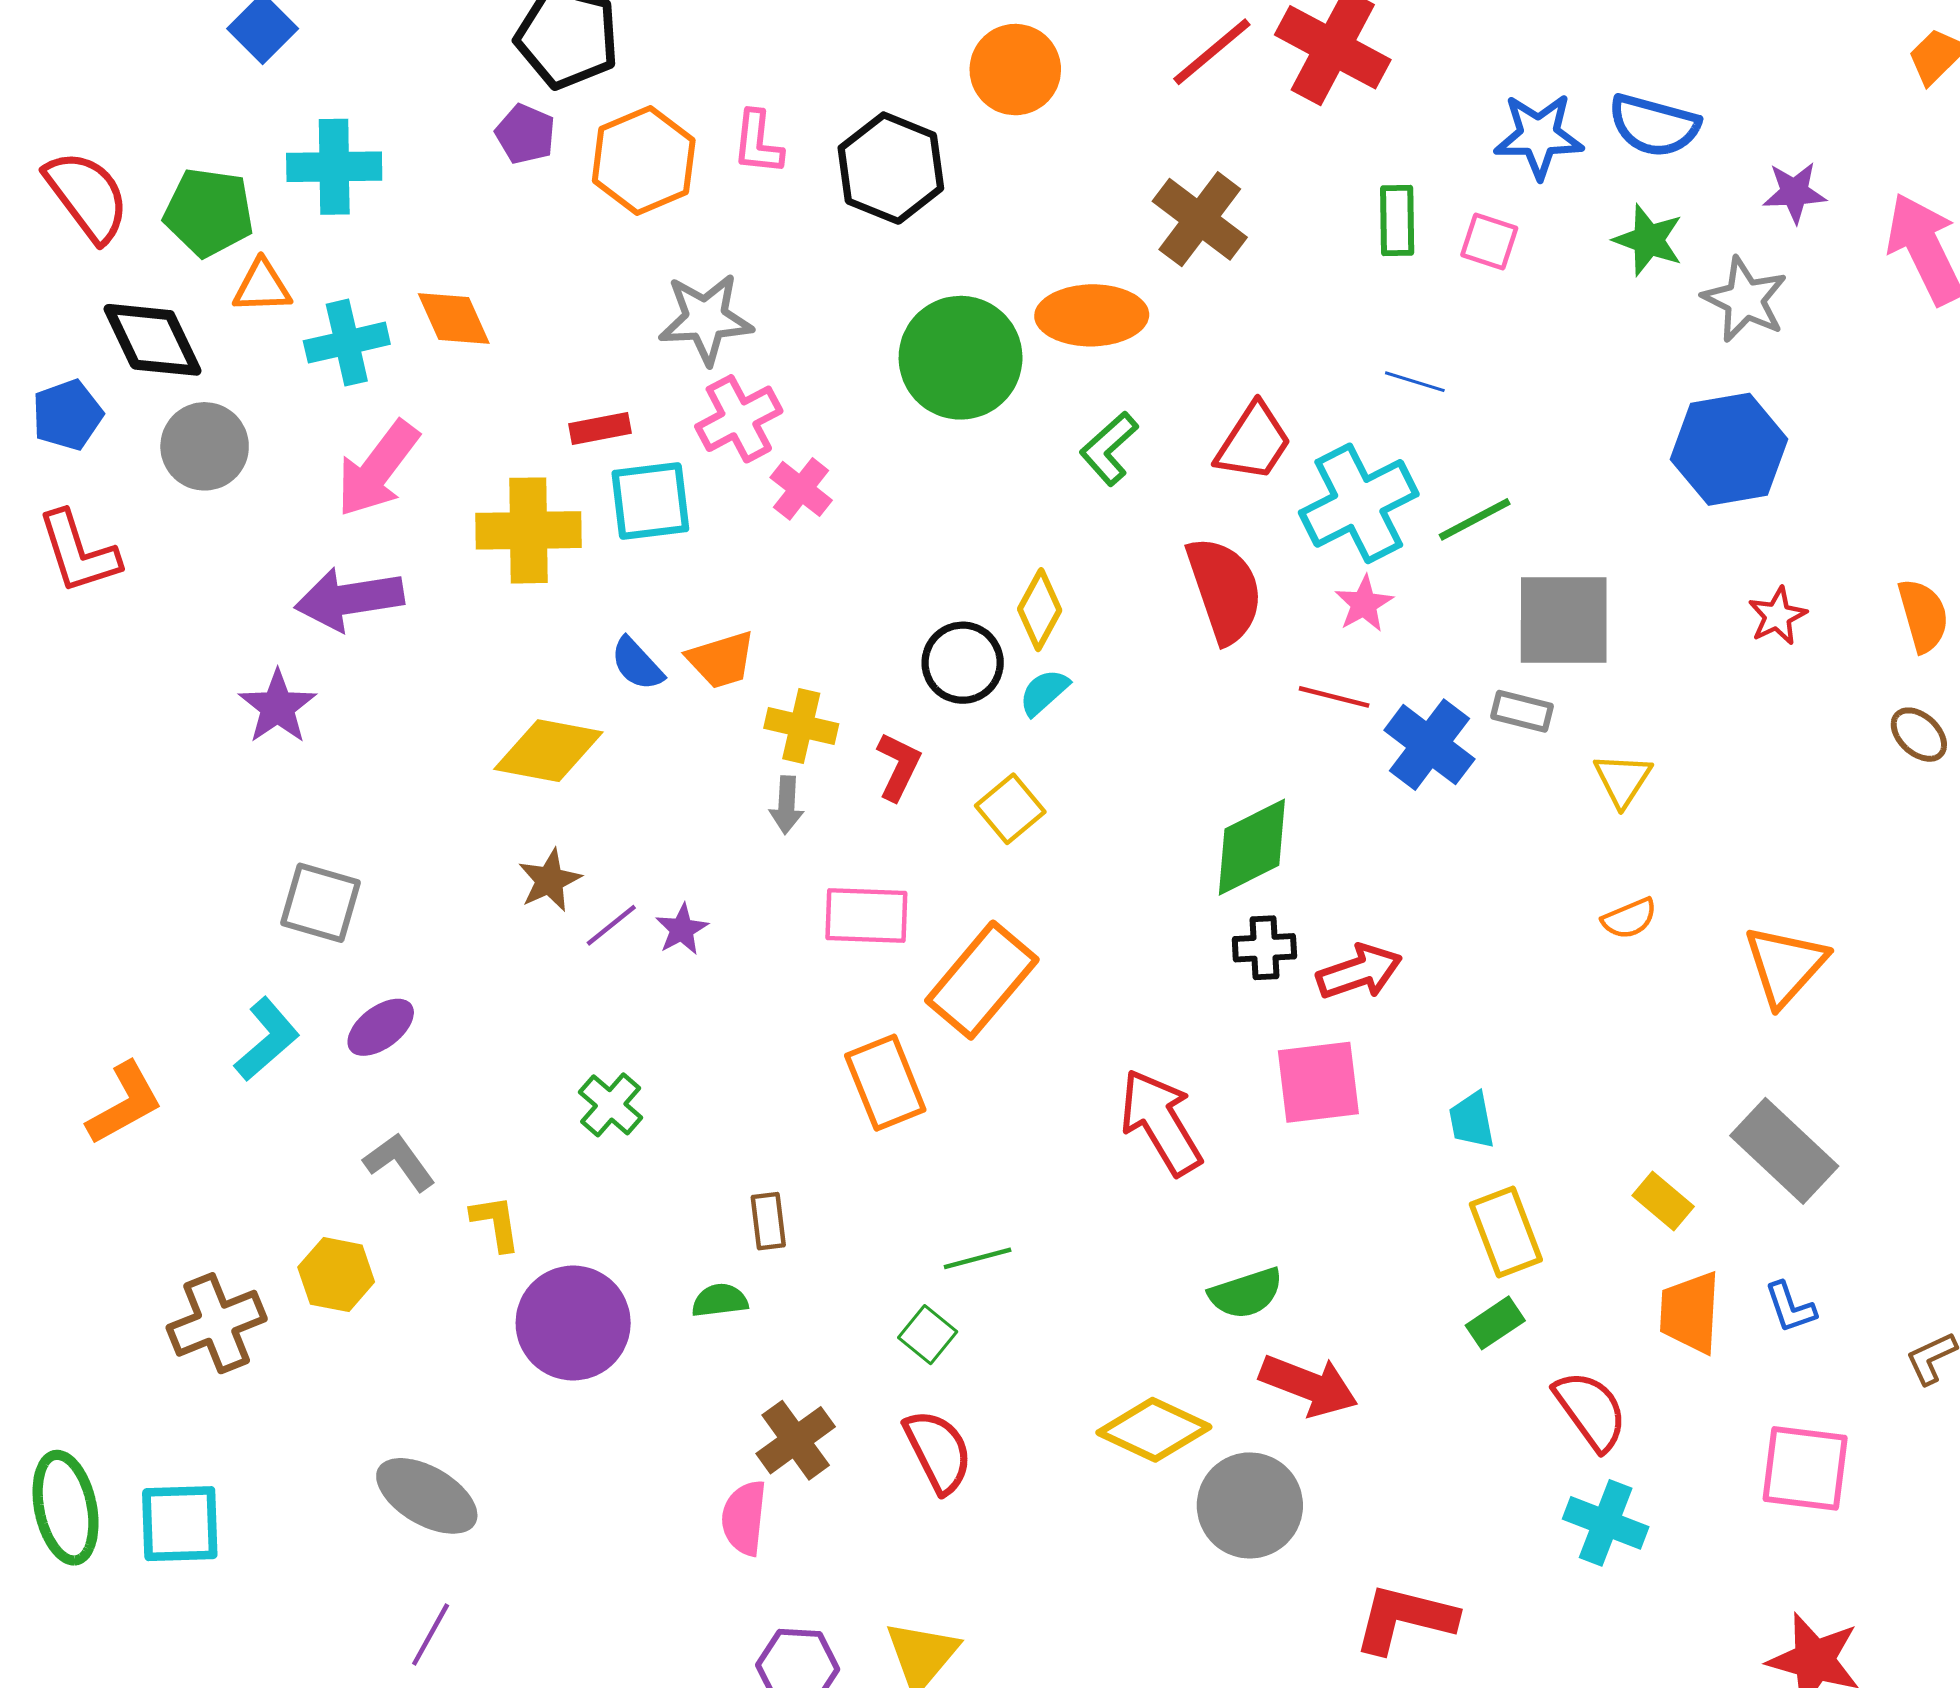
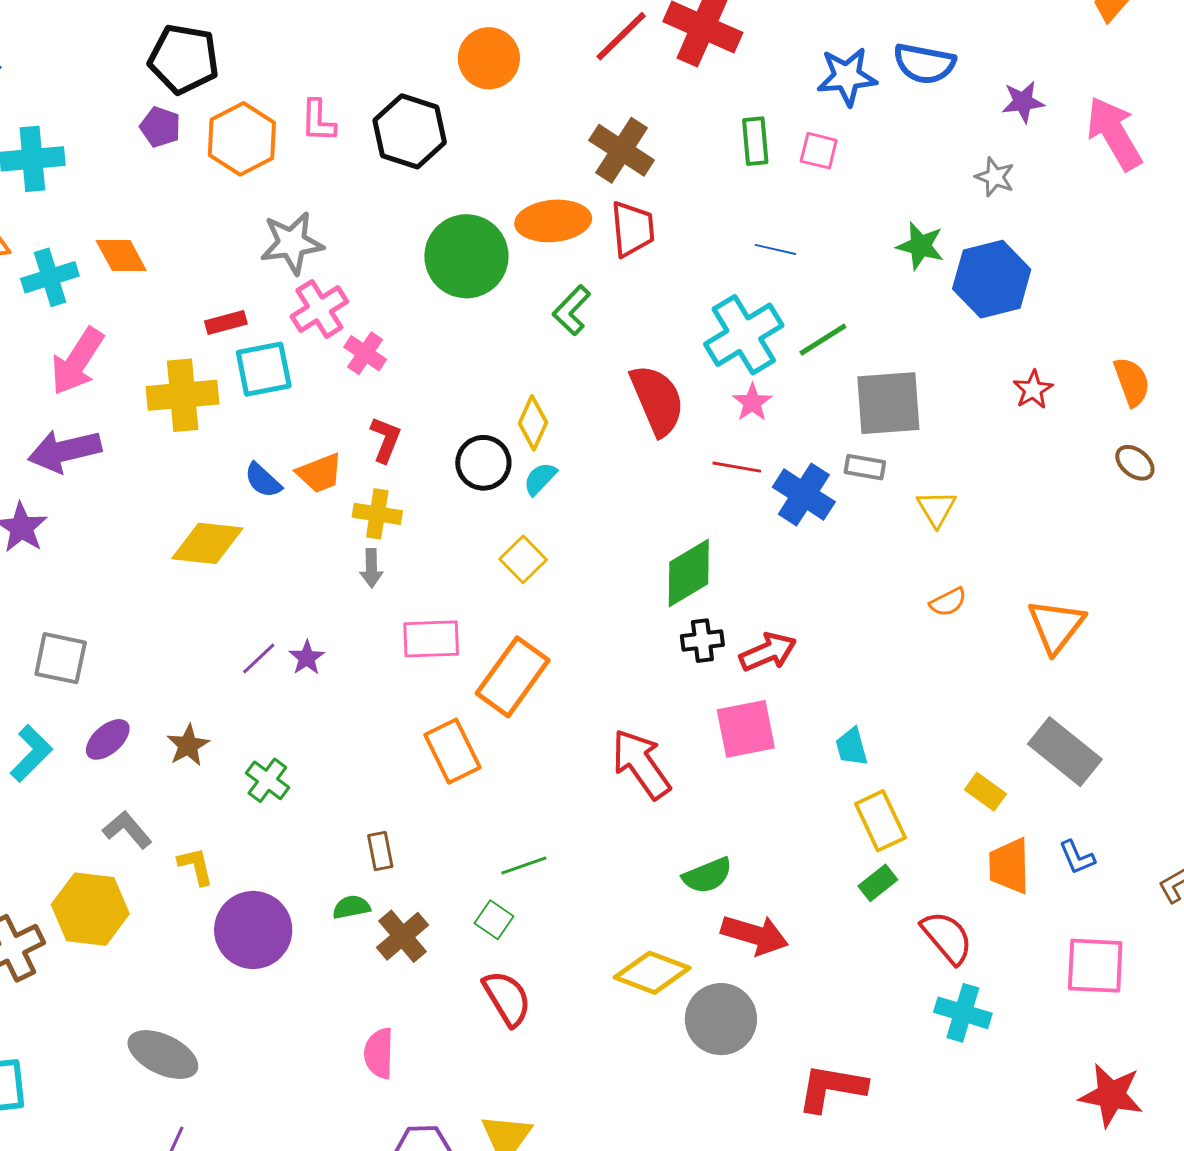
green star: (1648, 240) -> (920, 246), moved
gray star: (1745, 300) -> (995, 177), size x0.7
red trapezoid: (1254, 442) -> (633, 229), moved, turned -34
red L-shape: (898, 766) -> (385, 440), moved
brown star: (550, 880) -> (188, 745), moved
yellow hexagon: (336, 1275) -> (90, 909), size x1.5
brown cross: (796, 1440) -> (403, 936), moved

